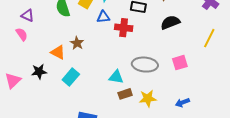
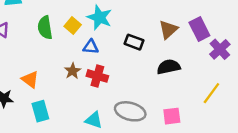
red cross: (124, 28) -> (97, 76), moved
brown star: (77, 43) -> (73, 71), moved
cyan rectangle: (71, 77) -> (40, 111), turned -66

